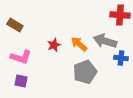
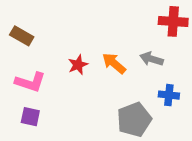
gray arrow: (105, 41) -> (152, 59), size x0.7
blue cross: (121, 58) -> (169, 95), moved
gray pentagon: (85, 72) -> (134, 120), moved

